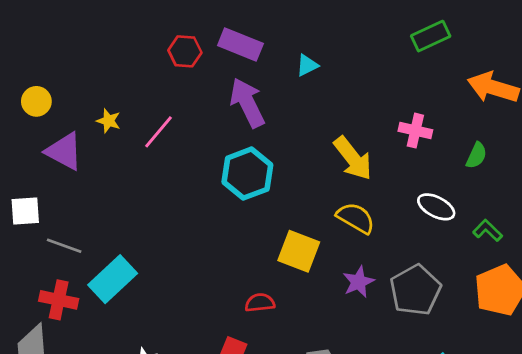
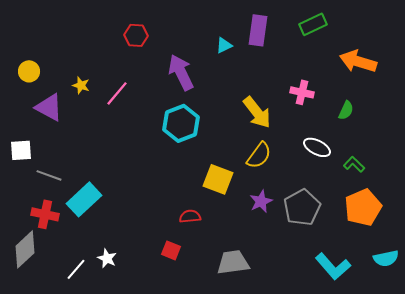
purple rectangle: (240, 44) -> (258, 30), moved, turned 76
yellow semicircle: (356, 218) -> (259, 155), turned 96

